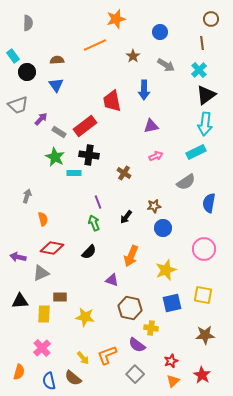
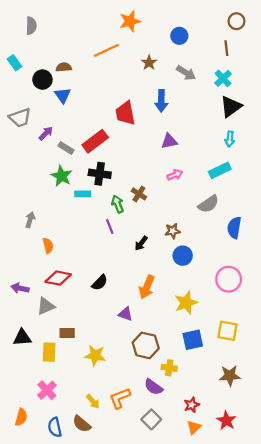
black circle: (27, 72) -> (42, 80), moved
cyan arrow: (205, 124) -> (230, 139), size x0.6
green arrow: (94, 223) -> (118, 204), moved

